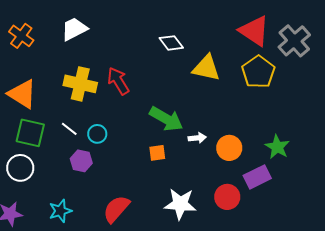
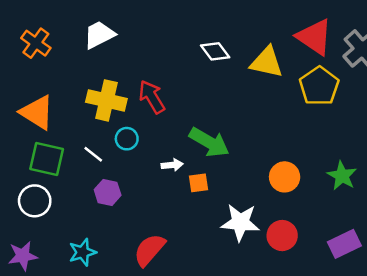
yellow triangle: (206, 68) -> (267, 62), moved
cyan circle: (97, 134) -> (127, 139), moved
white arrow: (197, 138) -> (172, 165), moved
purple rectangle: (257, 177) -> (344, 244), moved
white star: (180, 204) -> (240, 222), moved

